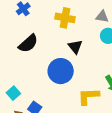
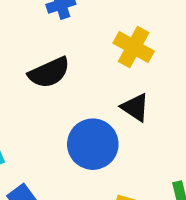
black triangle: (75, 47) -> (135, 107), turned -35

